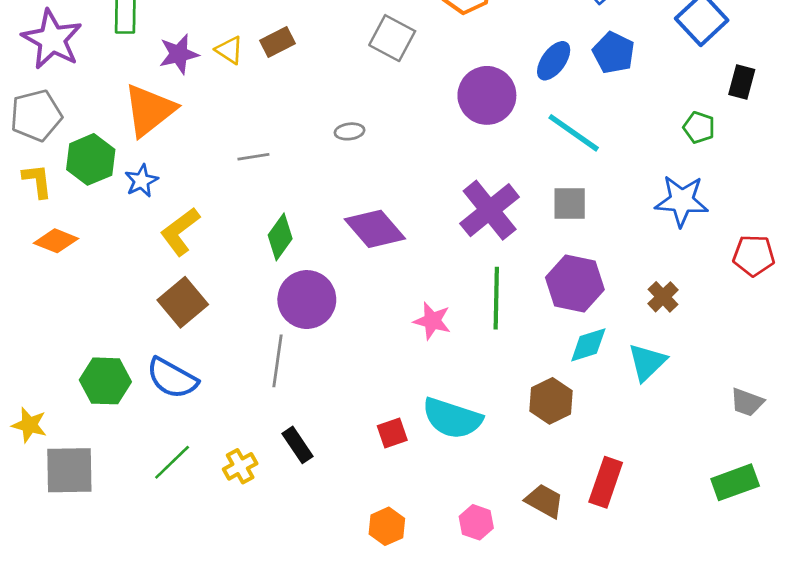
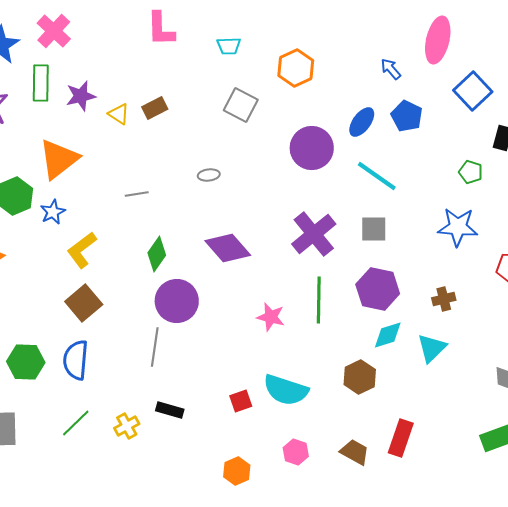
purple star: (179, 54) -> (81, 96), moved
brown cross: (663, 297) -> (444, 299), turned 30
blue semicircle: (172, 378) -> (76, 360), turned 66
black rectangle: (297, 445) -> (170, 410), turned -40
pink hexagon: (476, 522) -> (296, 452), moved

